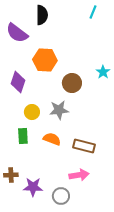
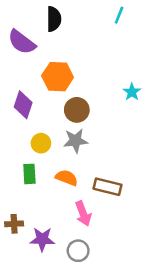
brown circle: (72, 83) -> (77, 110), moved
pink arrow: (79, 175) -> (83, 214), moved, turned 78

